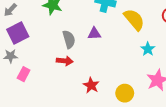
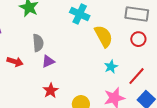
purple triangle: (94, 34) -> (48, 61), moved, turned -32
red arrow: (65, 61) -> (15, 62), moved

